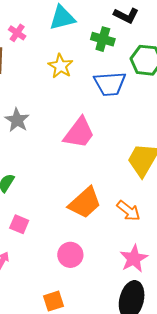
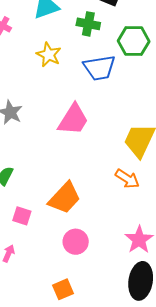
orange trapezoid: (85, 203) -> (65, 198), moved
orange arrow: (129, 211) -> (127, 179), moved

